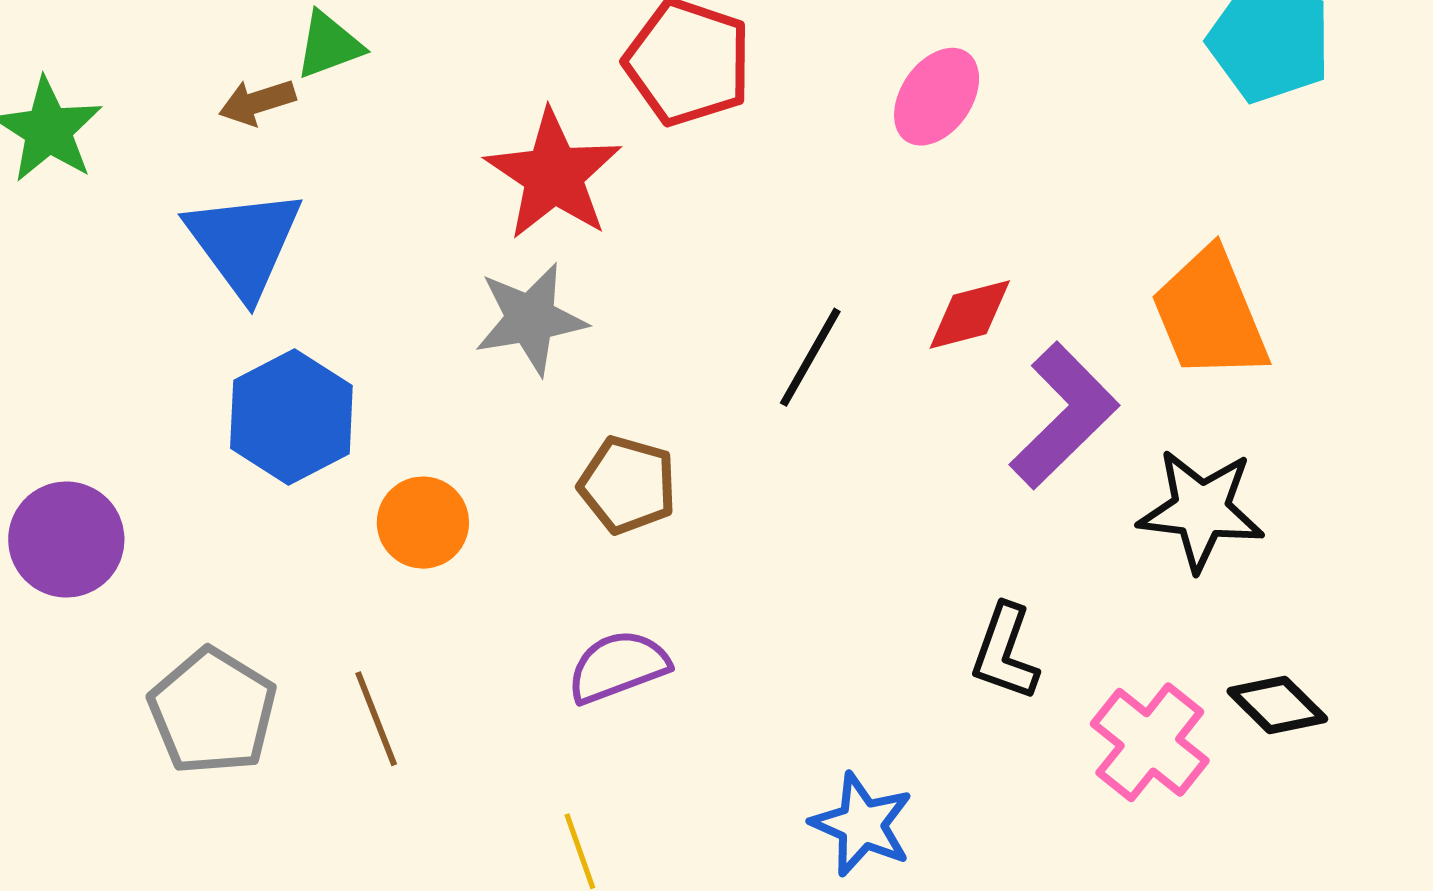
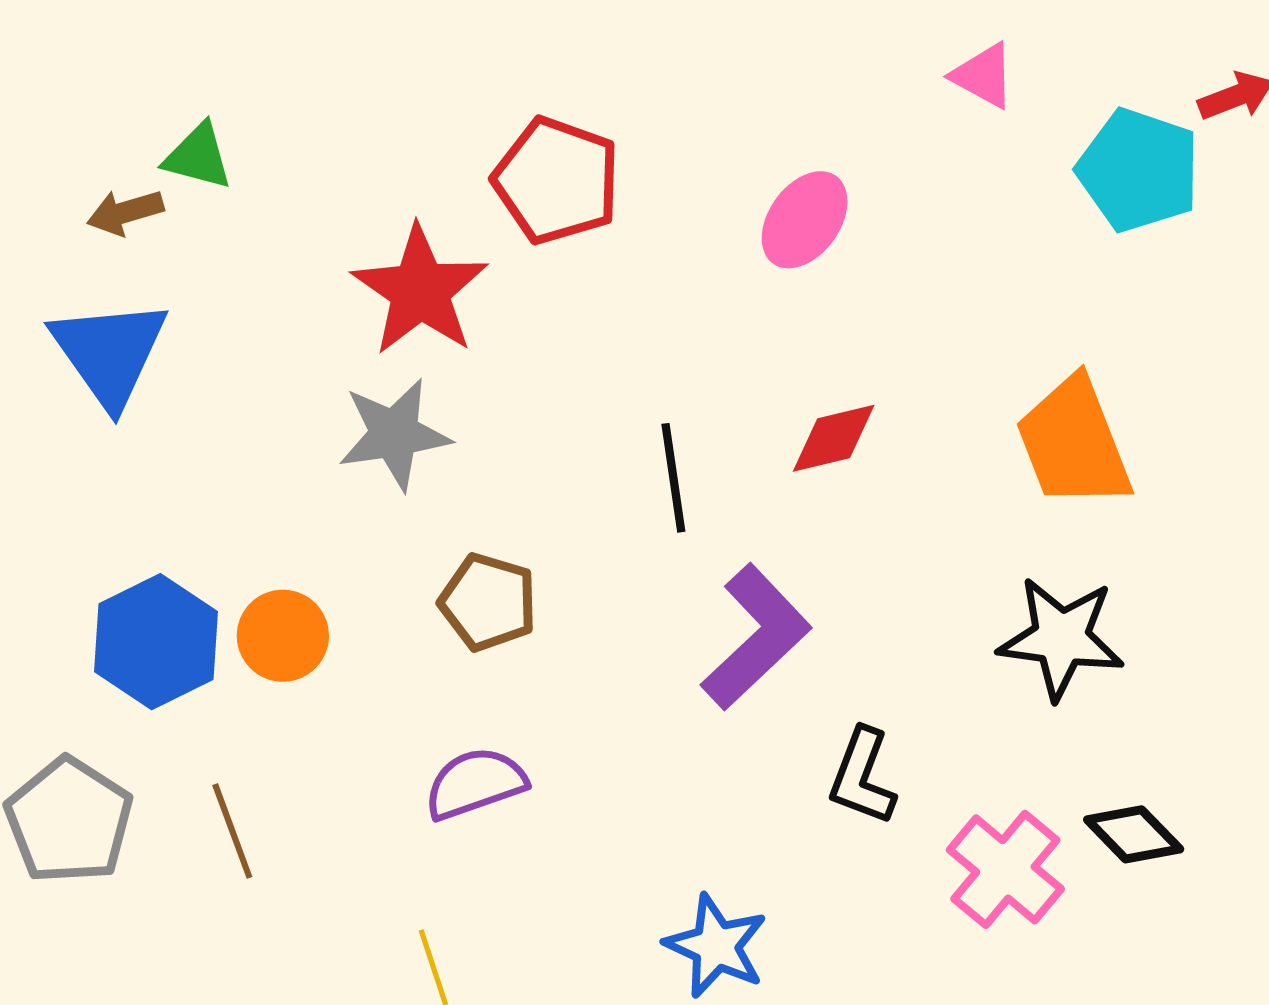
green triangle: (329, 45) -> (198, 157), turned 34
black line: (810, 357) -> (673, 478), turned -39
purple L-shape: (1064, 416) -> (756, 637), moved
blue hexagon: (291, 417) -> (156, 642), moved

